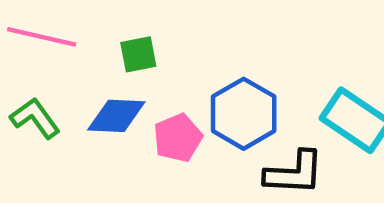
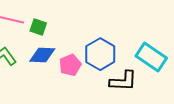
green square: (138, 54) -> (38, 27), moved, turned 30

